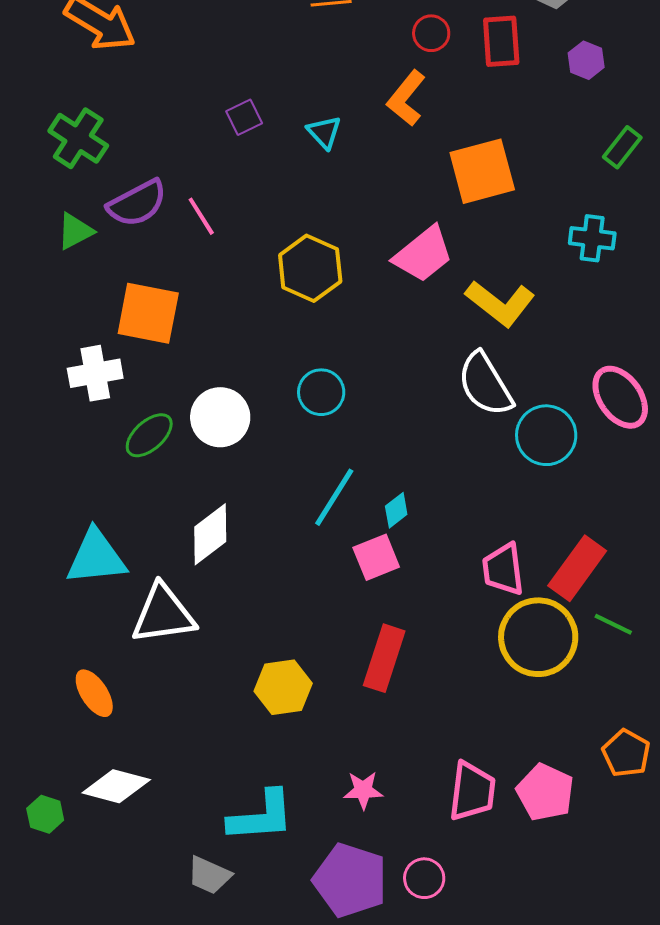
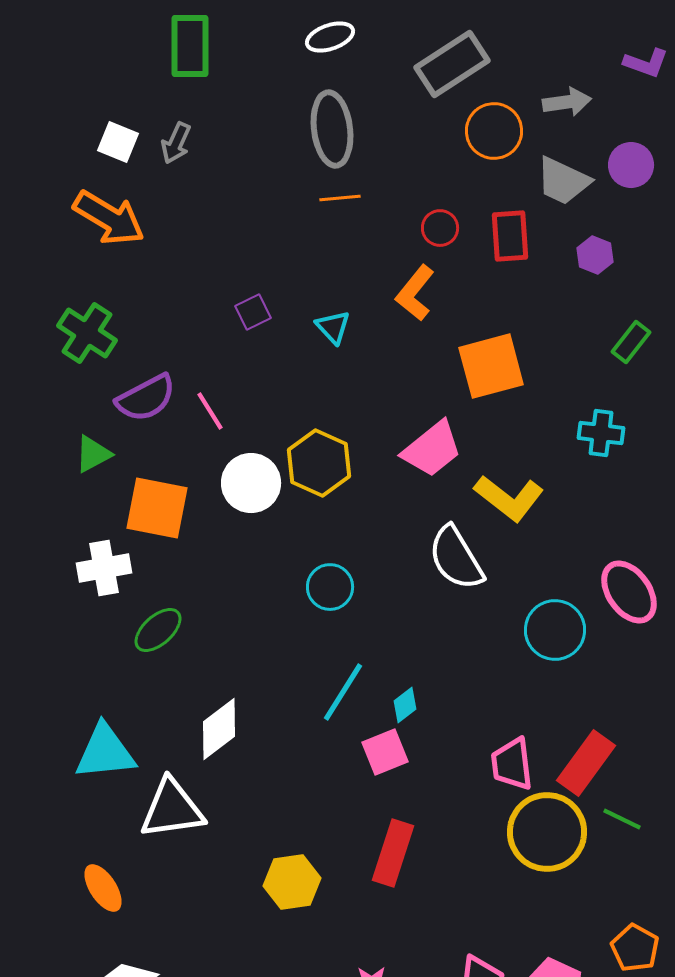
green triangle: (75, 231) -> (93, 454), moved
white semicircle: (485, 384) -> (456, 558), moved
white circle: (220, 417) -> (251, 483), moved

